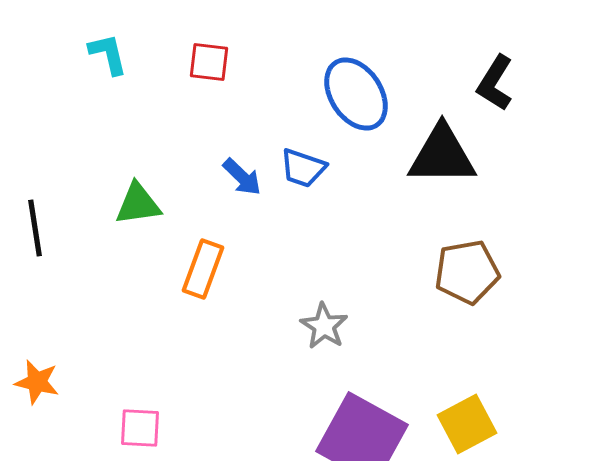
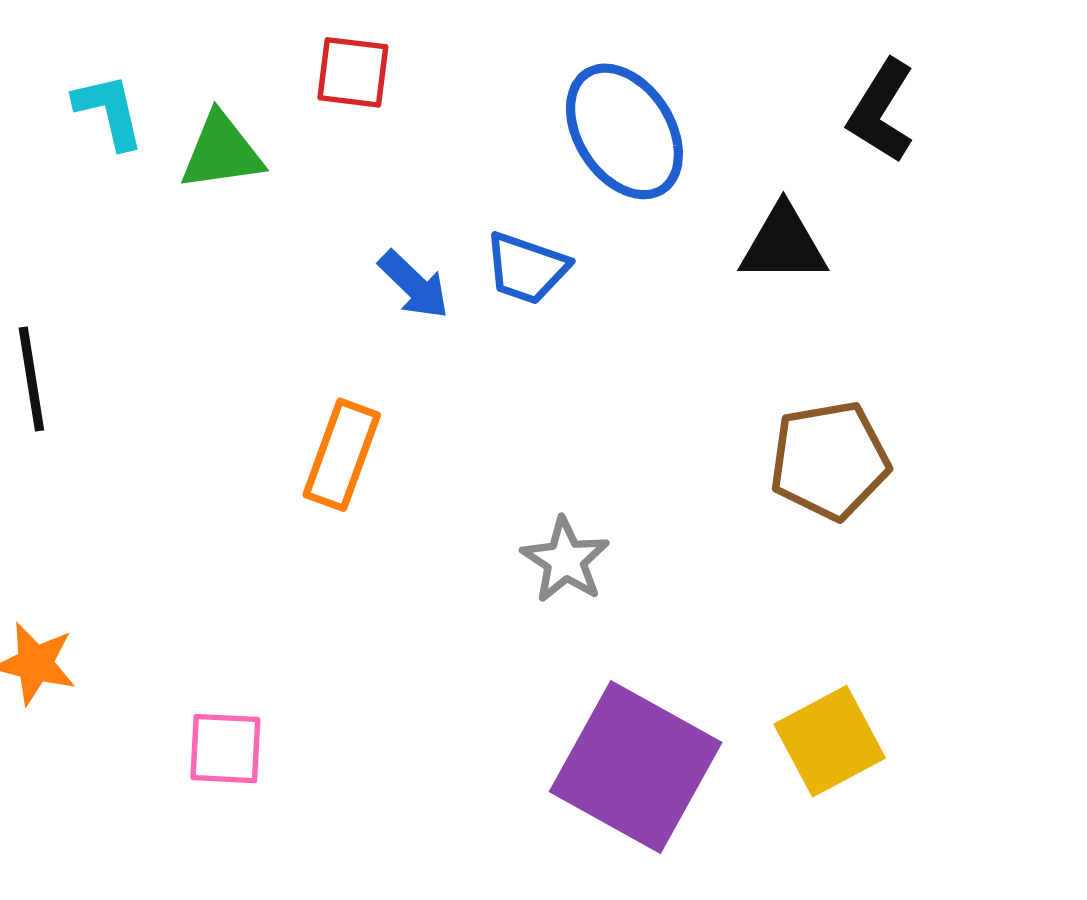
cyan L-shape: (108, 54) -> (109, 111), moved
black triangle: (442, 155) -> (783, 244), size x0.7
green triangle: (138, 204) -> (222, 152), moved

